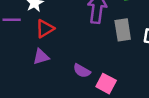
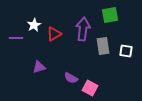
red triangle: (45, 29) -> (54, 34), moved

